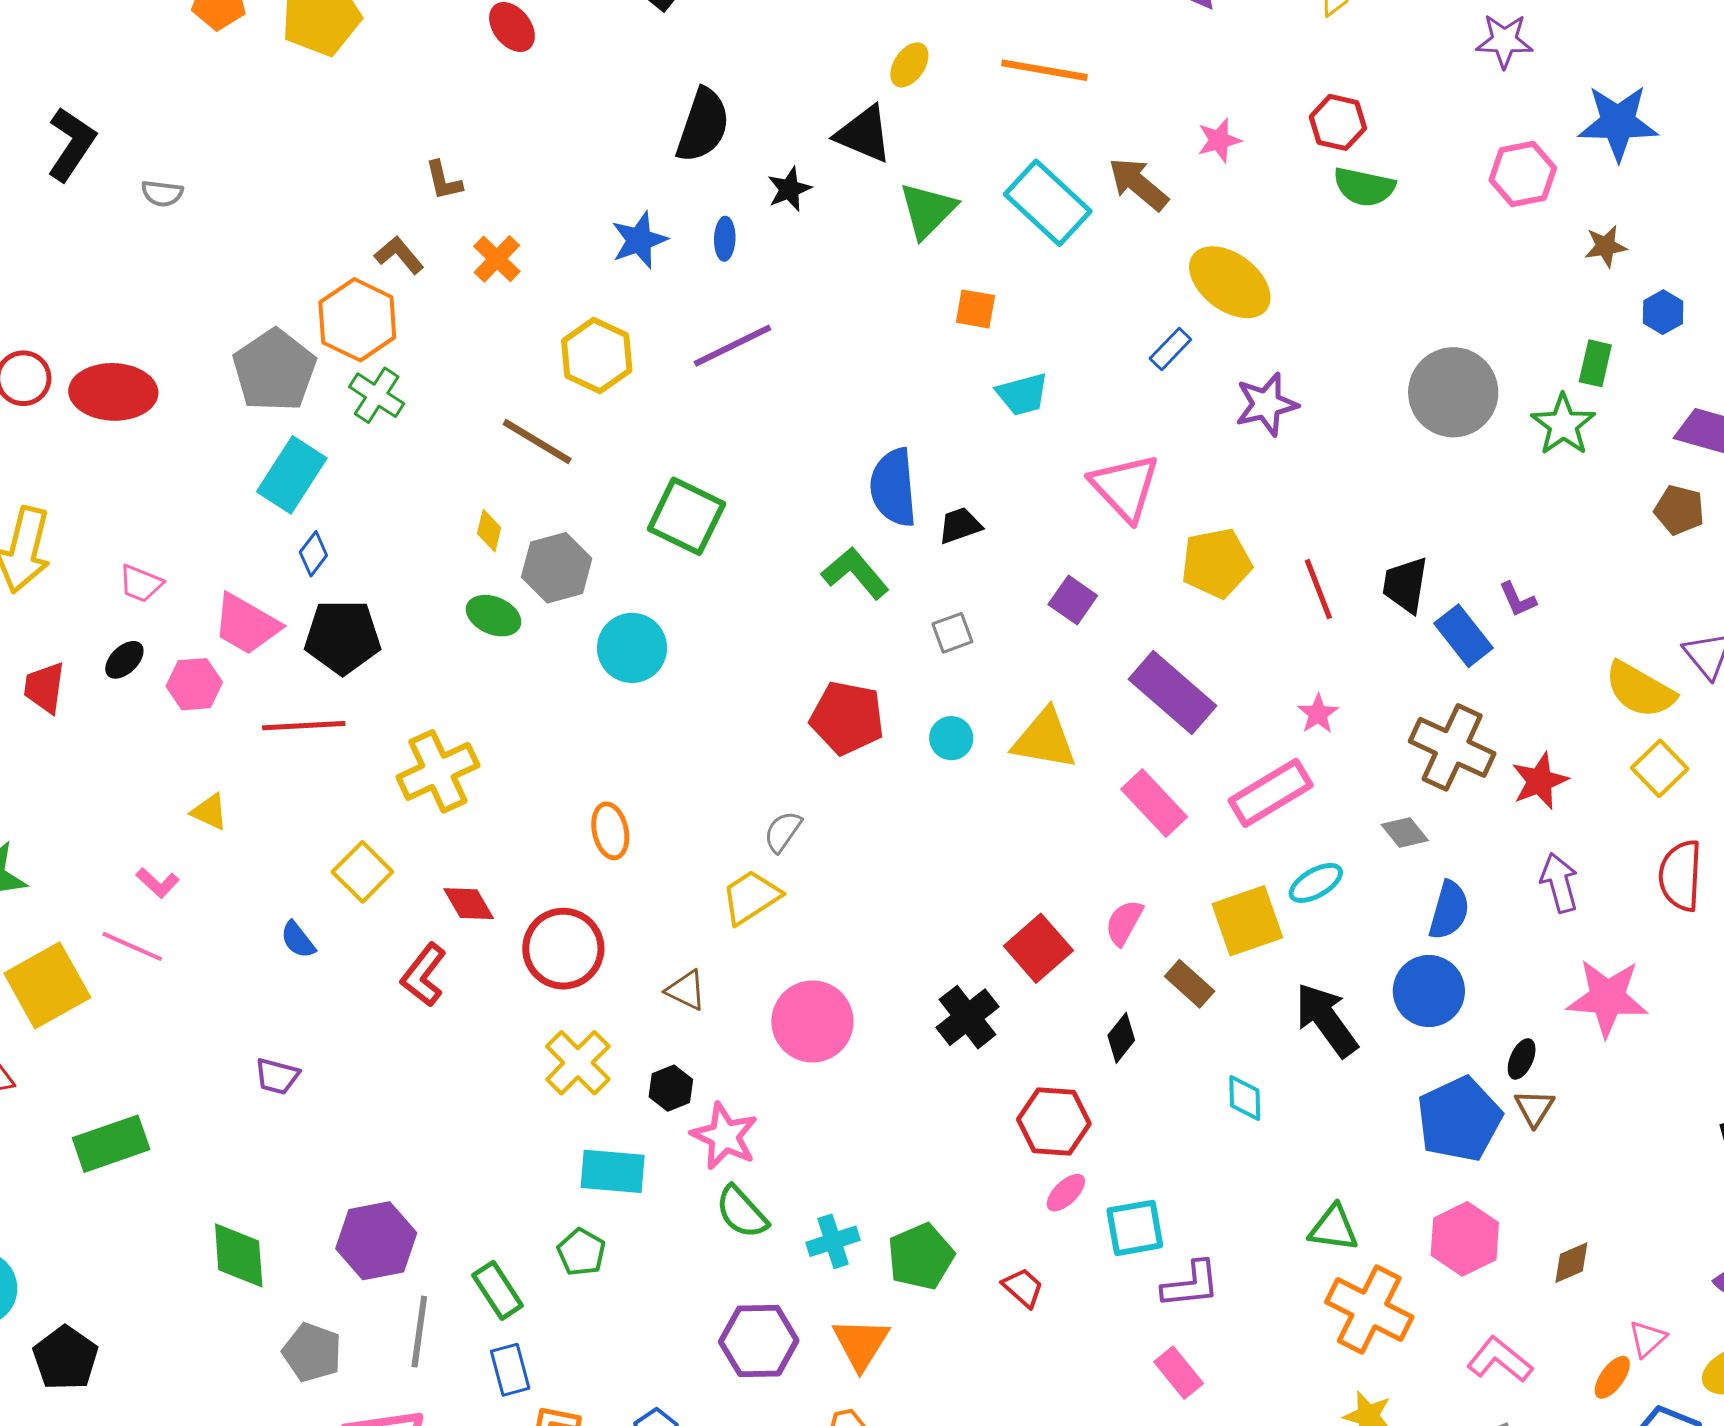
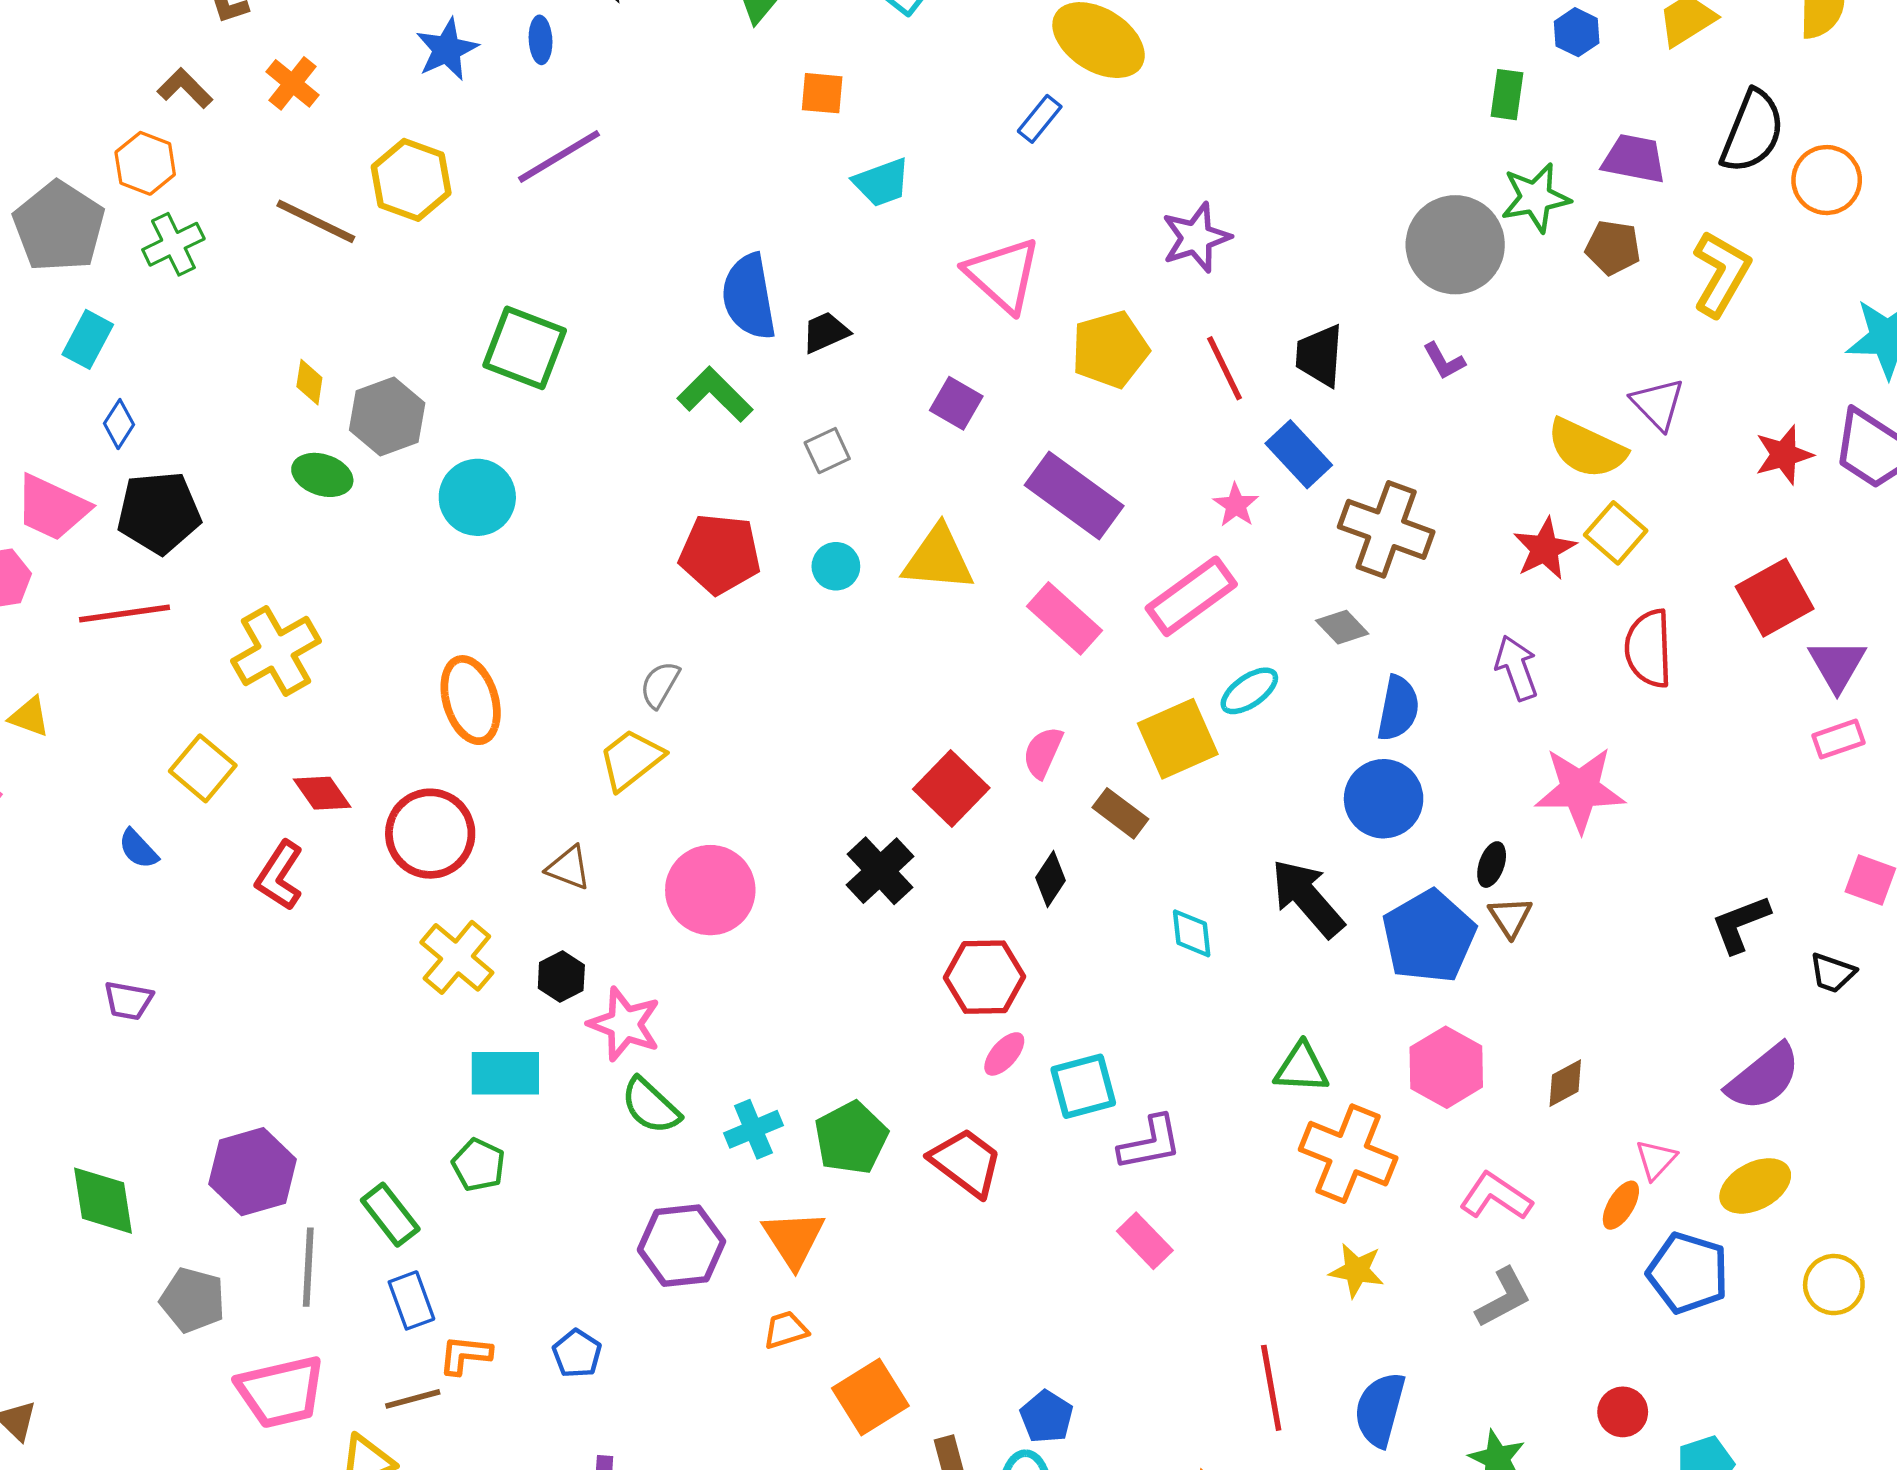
orange hexagon: (357, 320) -> (145, 163), size x0.7
gray circle: (1453, 392) -> (1455, 245), moved
green cross: (377, 395) -> (173, 244), turned 36
purple star: (1266, 404) -> (1196, 238), moved
green star: (1563, 425) -> (1536, 198), moved, turned 30
brown line: (537, 442) -> (316, 221), moved
cyan rectangle: (292, 475) -> (88, 339), size x0.7
blue rectangle: (1464, 636) -> (1299, 454), moved
red star: (1540, 781) -> (1545, 549), moved
orange ellipse: (610, 831) -> (471, 700), size x1.4
black arrow: (1326, 1020) -> (1307, 898), moved
red trapezoid: (1023, 1288) -> (966, 1162), size x1.6

